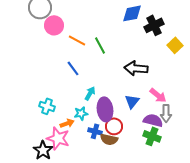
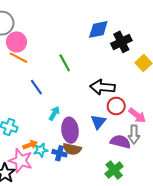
orange line: (77, 40) -> (19, 58), moved
pink arrow: (158, 95) -> (137, 115), moved
cyan star: (81, 113) -> (41, 150), moved
red circle: (114, 126) -> (116, 106), moved
green cross: (152, 136) -> (114, 170), moved, turned 30
brown semicircle: (109, 139) -> (72, 149), moved

